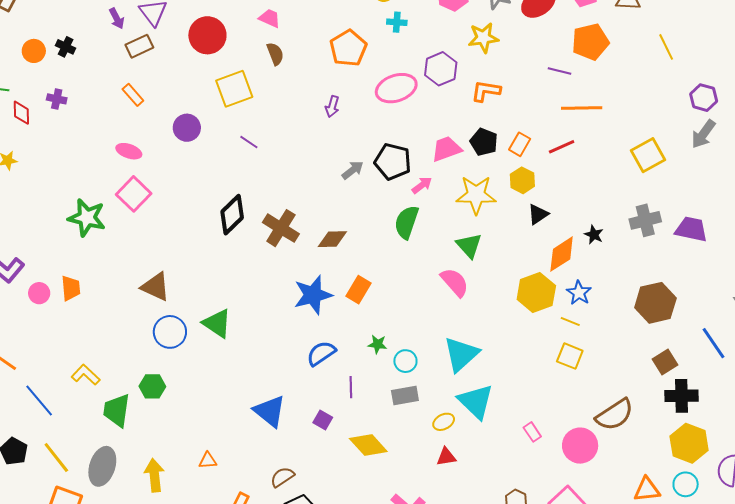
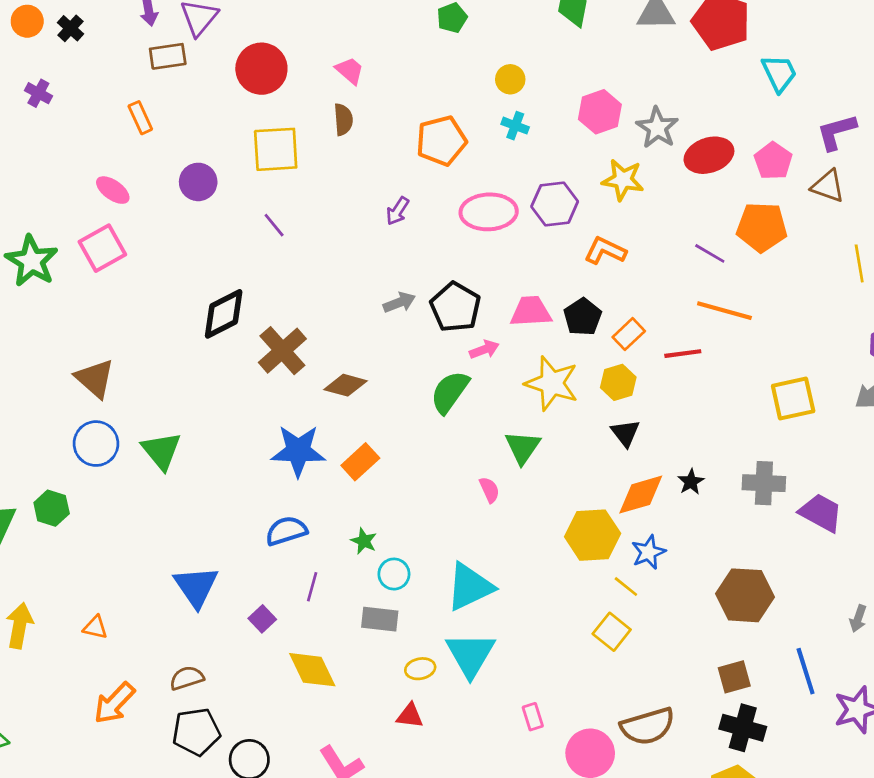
black triangle: (538, 214) -> (625, 433), turned -50
pink semicircle: (455, 282) -> (489, 490), size x0.6

